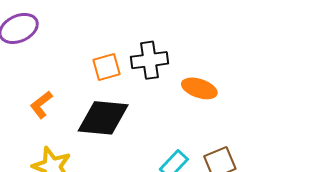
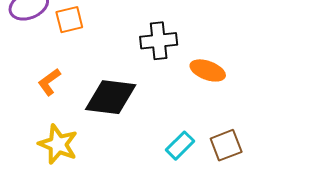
orange square: (106, 67) -> (69, 20), moved

